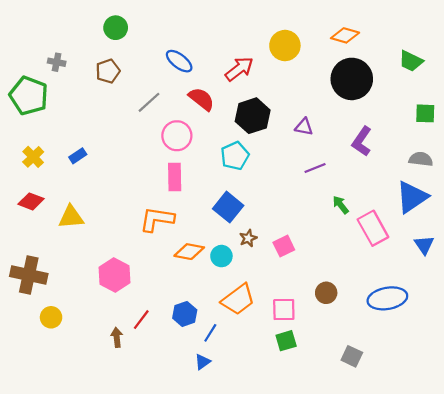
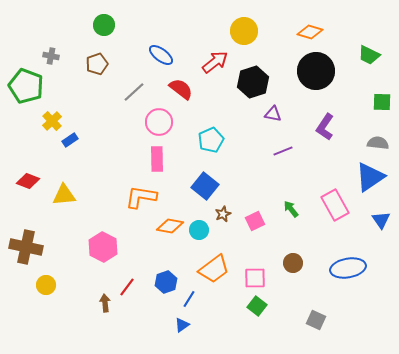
yellow circle: (285, 46) -> (244, 31), moved
black hexagon: (253, 116) -> (253, 82), moved
yellow cross: (33, 157) -> (52, 121), moved
green arrow: (341, 205) -> (291, 209), moved
green square: (286, 341) -> (257, 306), turned -36

